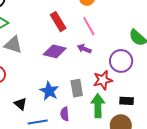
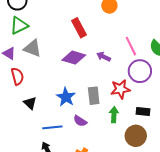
pink line: (89, 26) -> (131, 46), moved
black triangle: (21, 104) -> (30, 103), moved
green arrow: (98, 106) -> (114, 115), size x0.7
purple semicircle: (65, 114) -> (80, 121), turned -56

